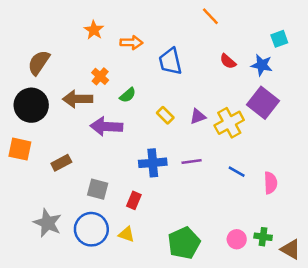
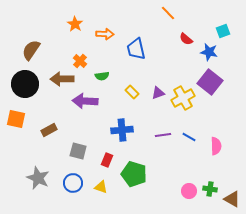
red semicircle: (228, 61) -> (186, 39), moved
green semicircle: (128, 95) -> (102, 76), turned 32
purple line: (192, 162) -> (163, 135), moved
blue circle: (91, 229) -> (73, 183), size x0.7
green pentagon: (184, 243) -> (134, 174), moved, turned -30

